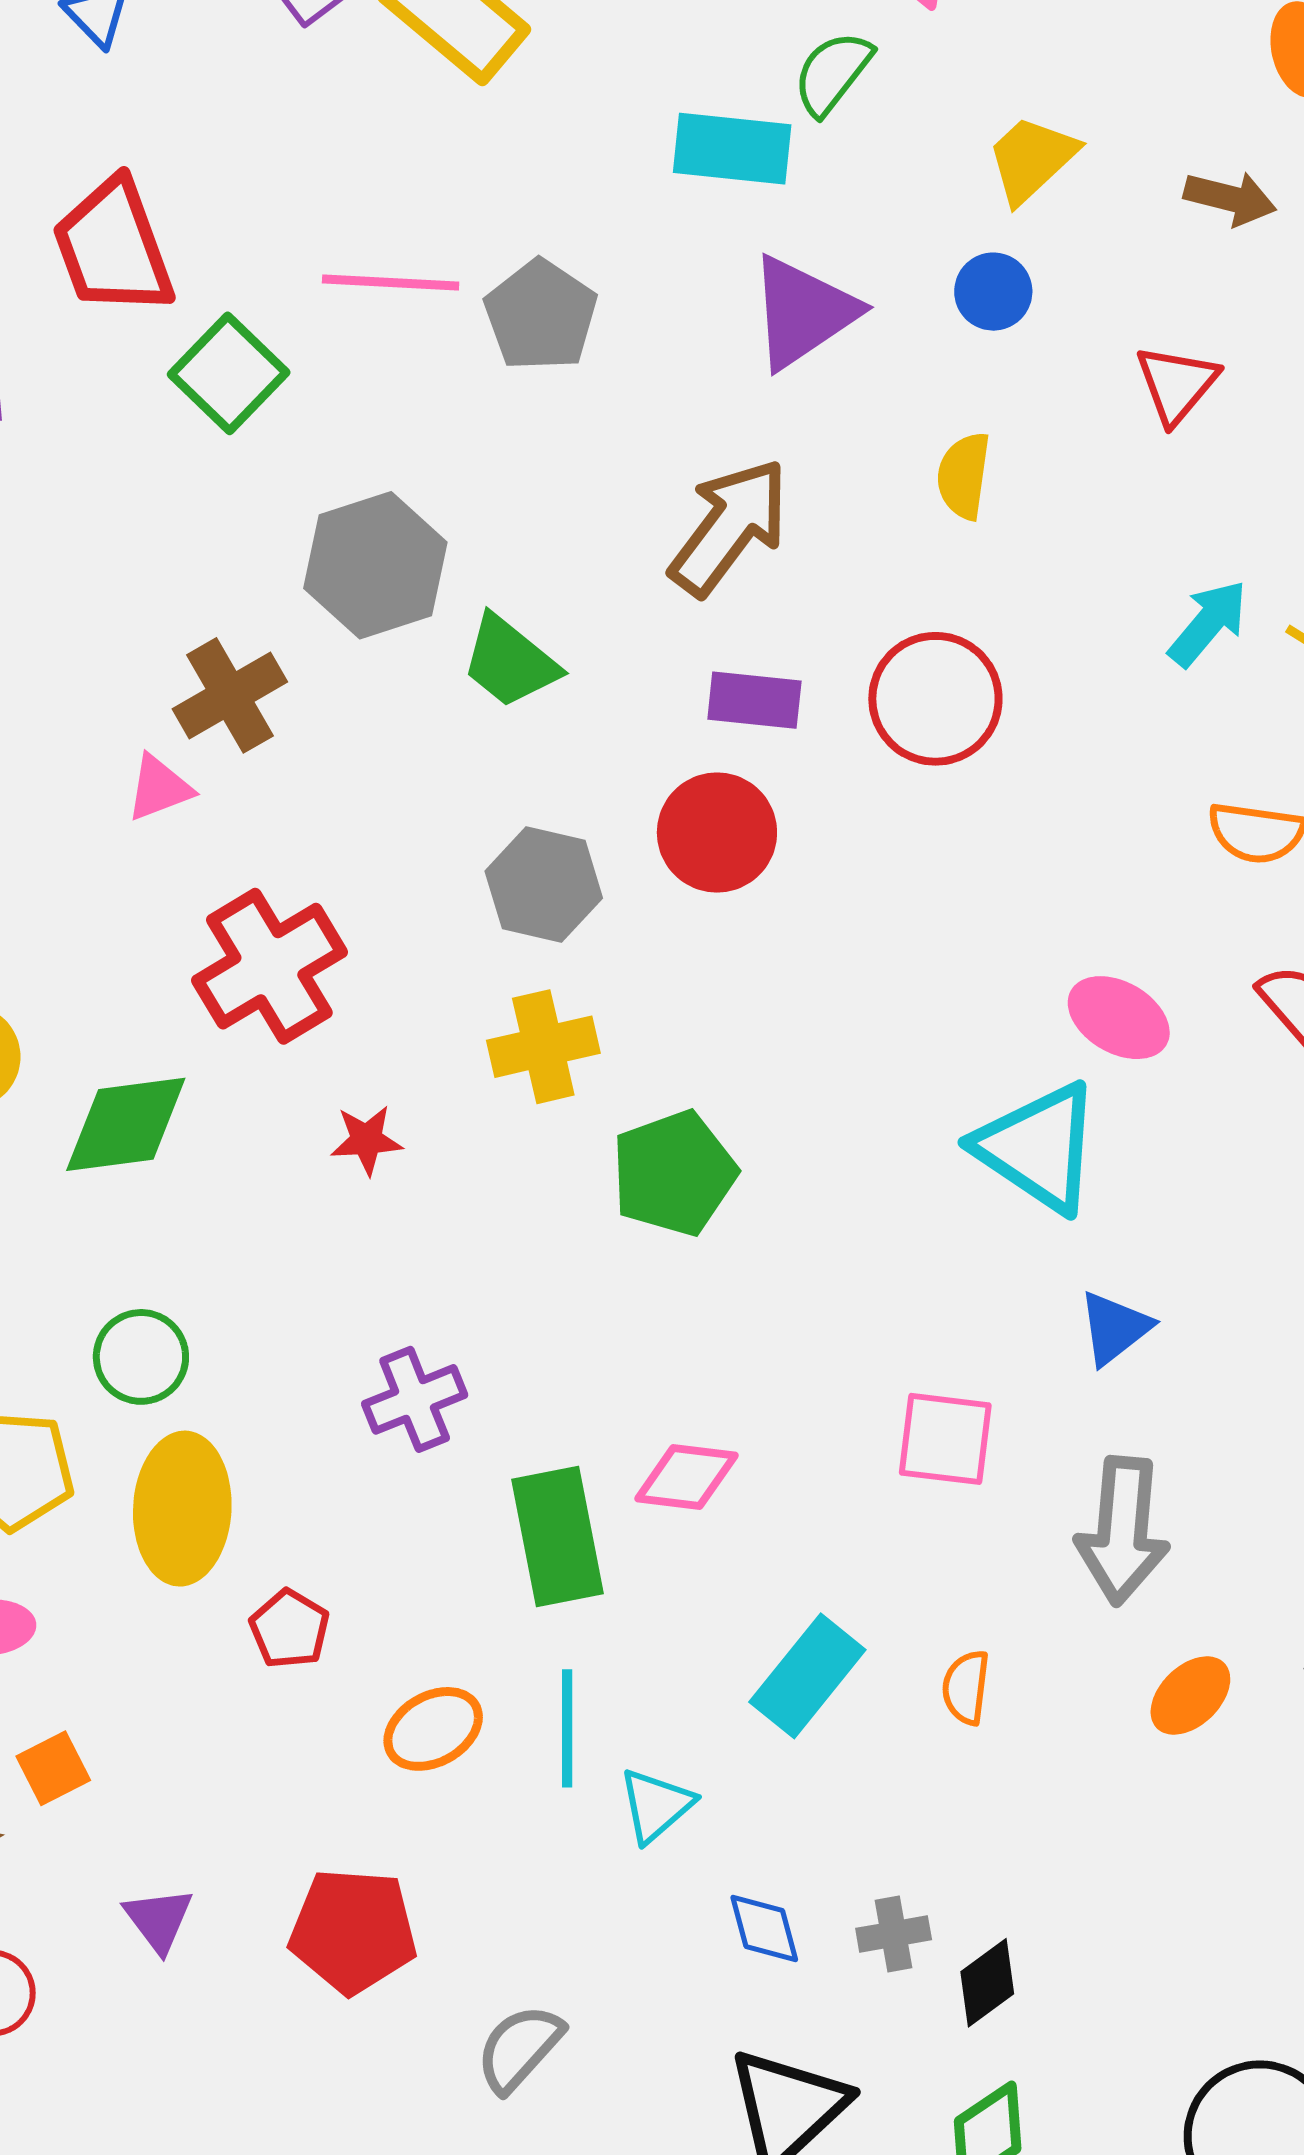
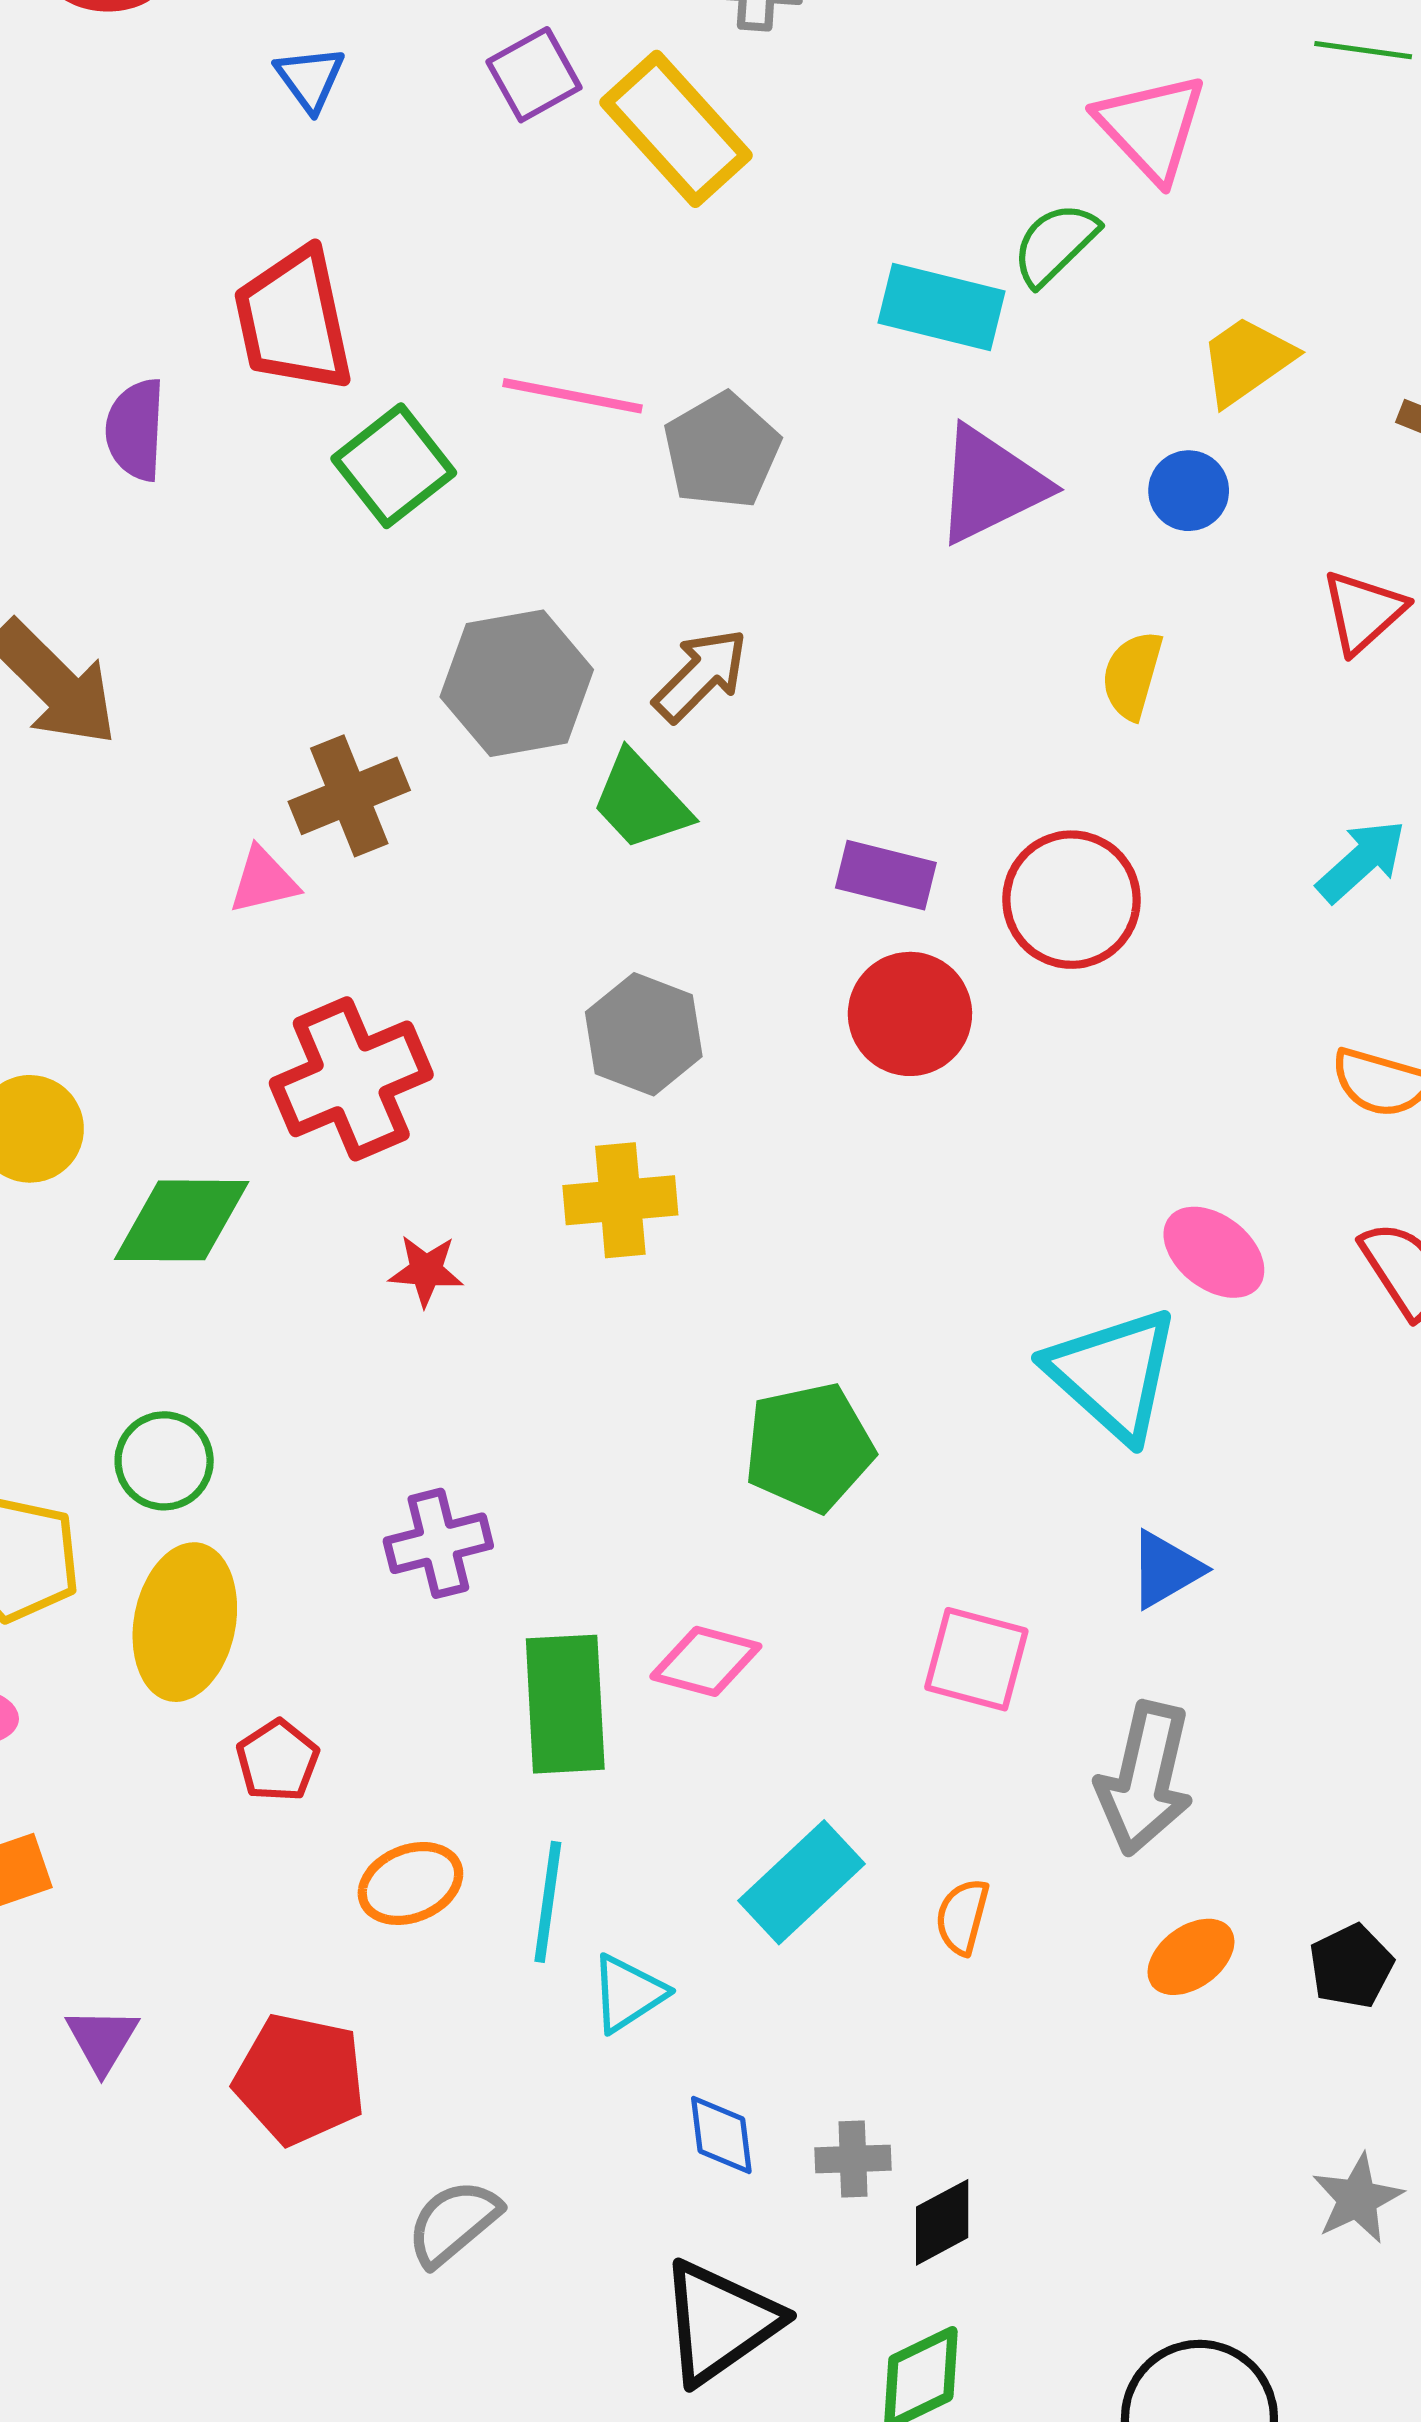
brown arrow: (729, 527) -> (701, 675), moved, size x0.7
red circle: (717, 833) -> (910, 1014), moved
green pentagon: (674, 1173) -> (809, 1447), moved

